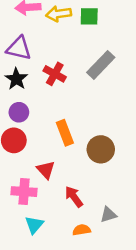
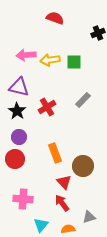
gray rectangle: (101, 65) -> (83, 100), size x0.7
red cross: (55, 74) -> (47, 107), turned 30
red triangle: (46, 170) -> (64, 182), moved
cyan triangle: (34, 225) -> (41, 225), moved

